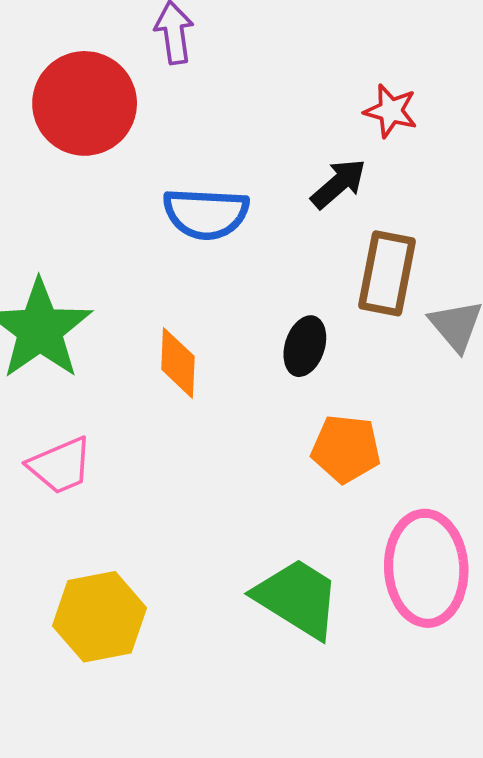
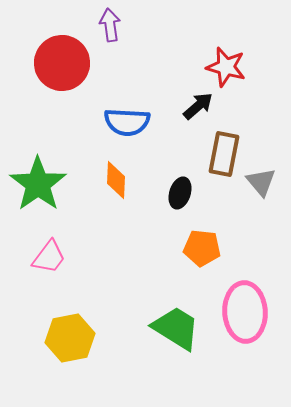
red star: (391, 111) -> (226, 67), size x1.4
orange diamond: (178, 363) -> (116, 180), moved
pink trapezoid: (60, 466) -> (49, 257), turned -30

